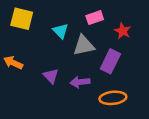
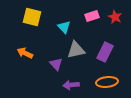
red star: (123, 31) -> (115, 17), moved
gray triangle: (84, 46) -> (76, 50), moved
purple arrow: (80, 82) -> (71, 85), moved

